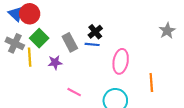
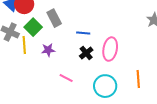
black cross: (95, 32) -> (86, 53), moved
gray rectangle: (70, 42) -> (54, 18), moved
orange line: (151, 83) -> (138, 79), moved

